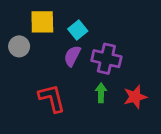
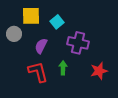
purple semicircle: (72, 56) -> (41, 46), moved
green arrow: (101, 93) -> (63, 68), moved

